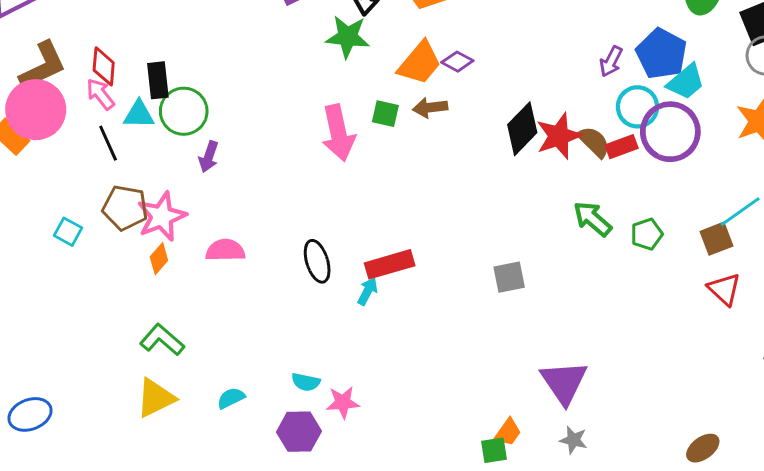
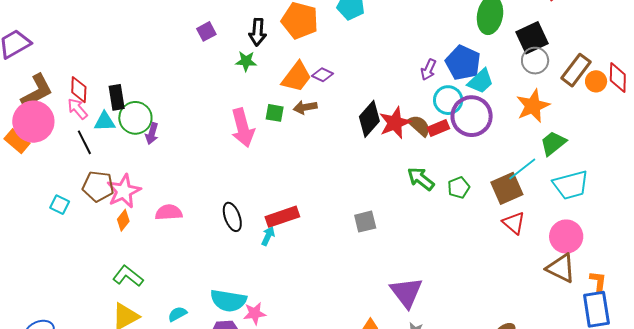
green star: (348, 37) -> (246, 61), size x0.7
purple arrow: (209, 157) -> (152, 134), moved
brown square: (716, 239) -> (507, 188), size x1.4
cyan semicircle: (306, 382) -> (228, 301), size x1.8

